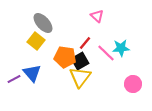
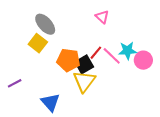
red line: (85, 43) -> (96, 53), moved
blue triangle: (32, 73) -> (50, 102), moved
pink circle: (133, 84) -> (143, 60), moved

